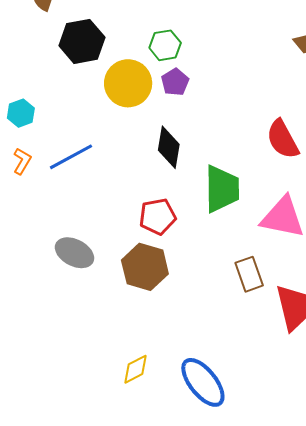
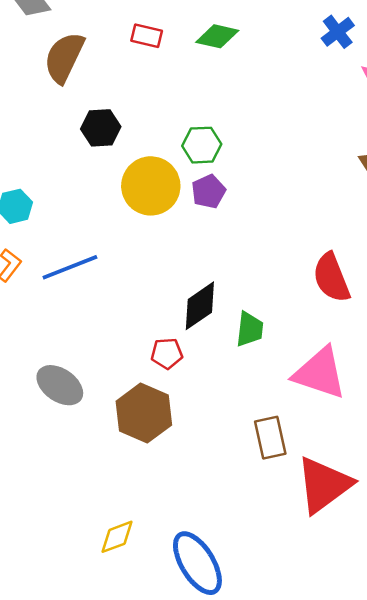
black hexagon: (82, 41) -> (101, 128), size x0.7
black diamond: (169, 147) -> (200, 306), moved, turned 39
green trapezoid: (222, 189) -> (250, 329), size x0.6
red pentagon: (158, 217) -> (167, 353), size x0.7

